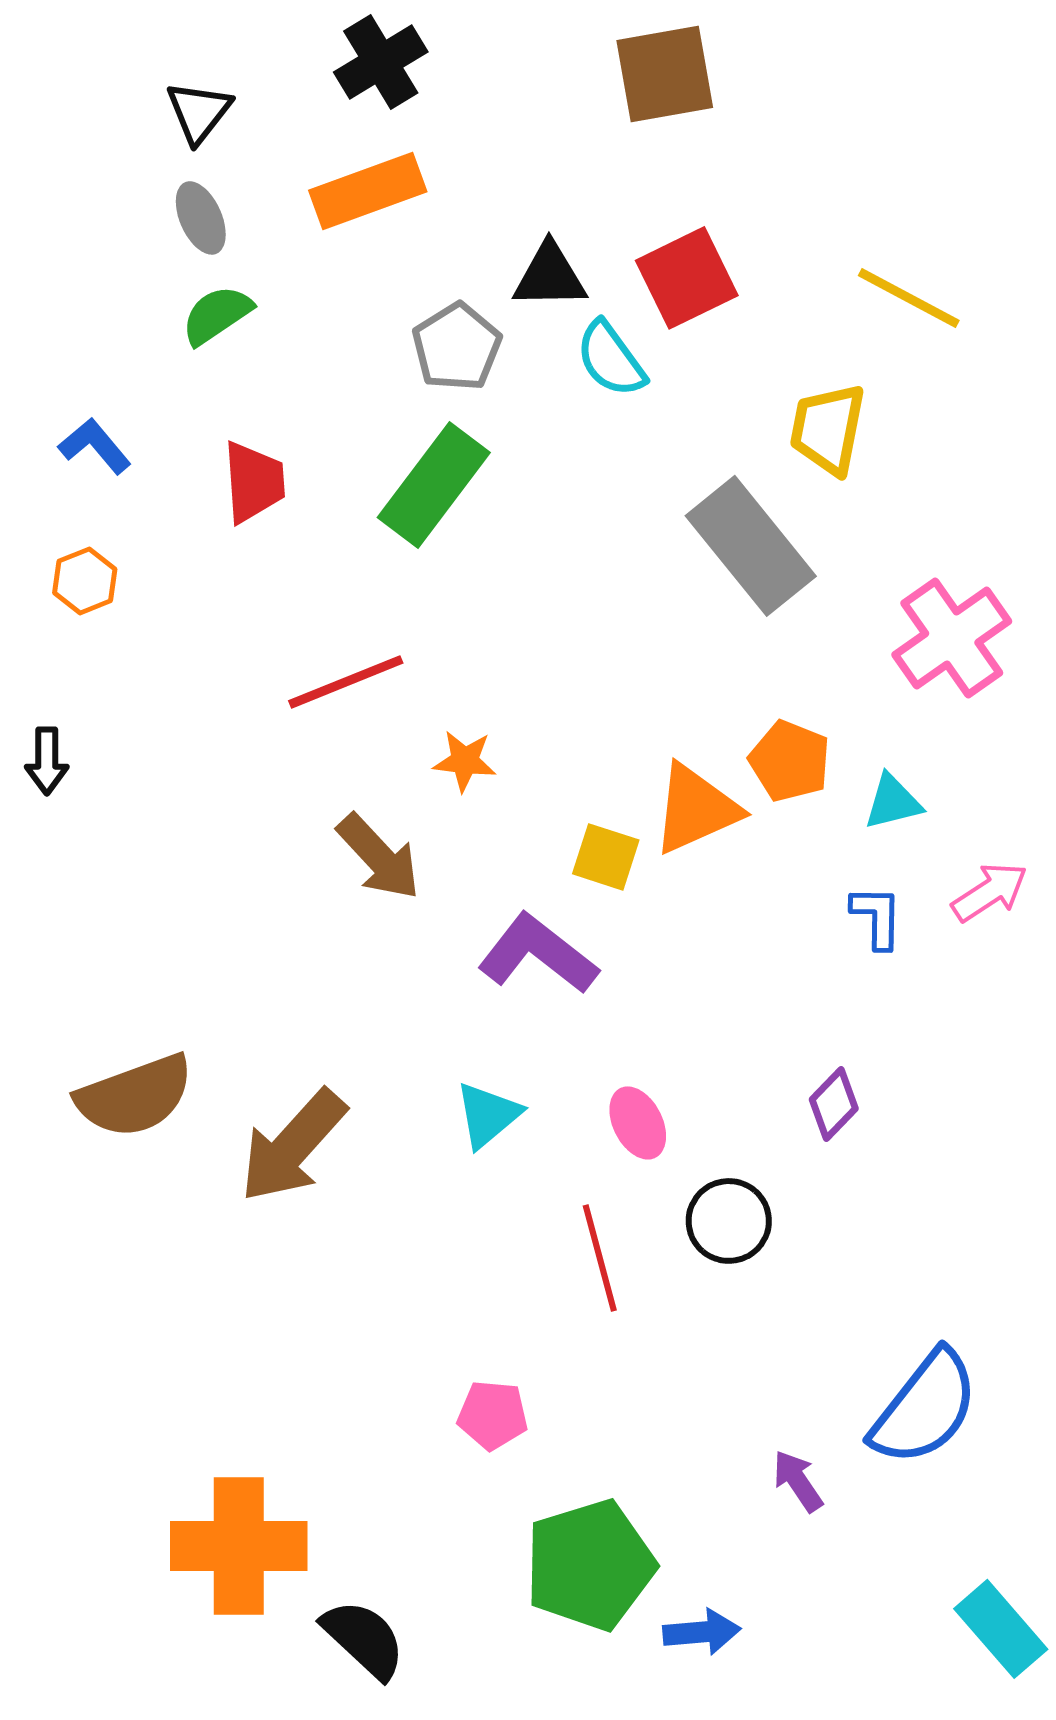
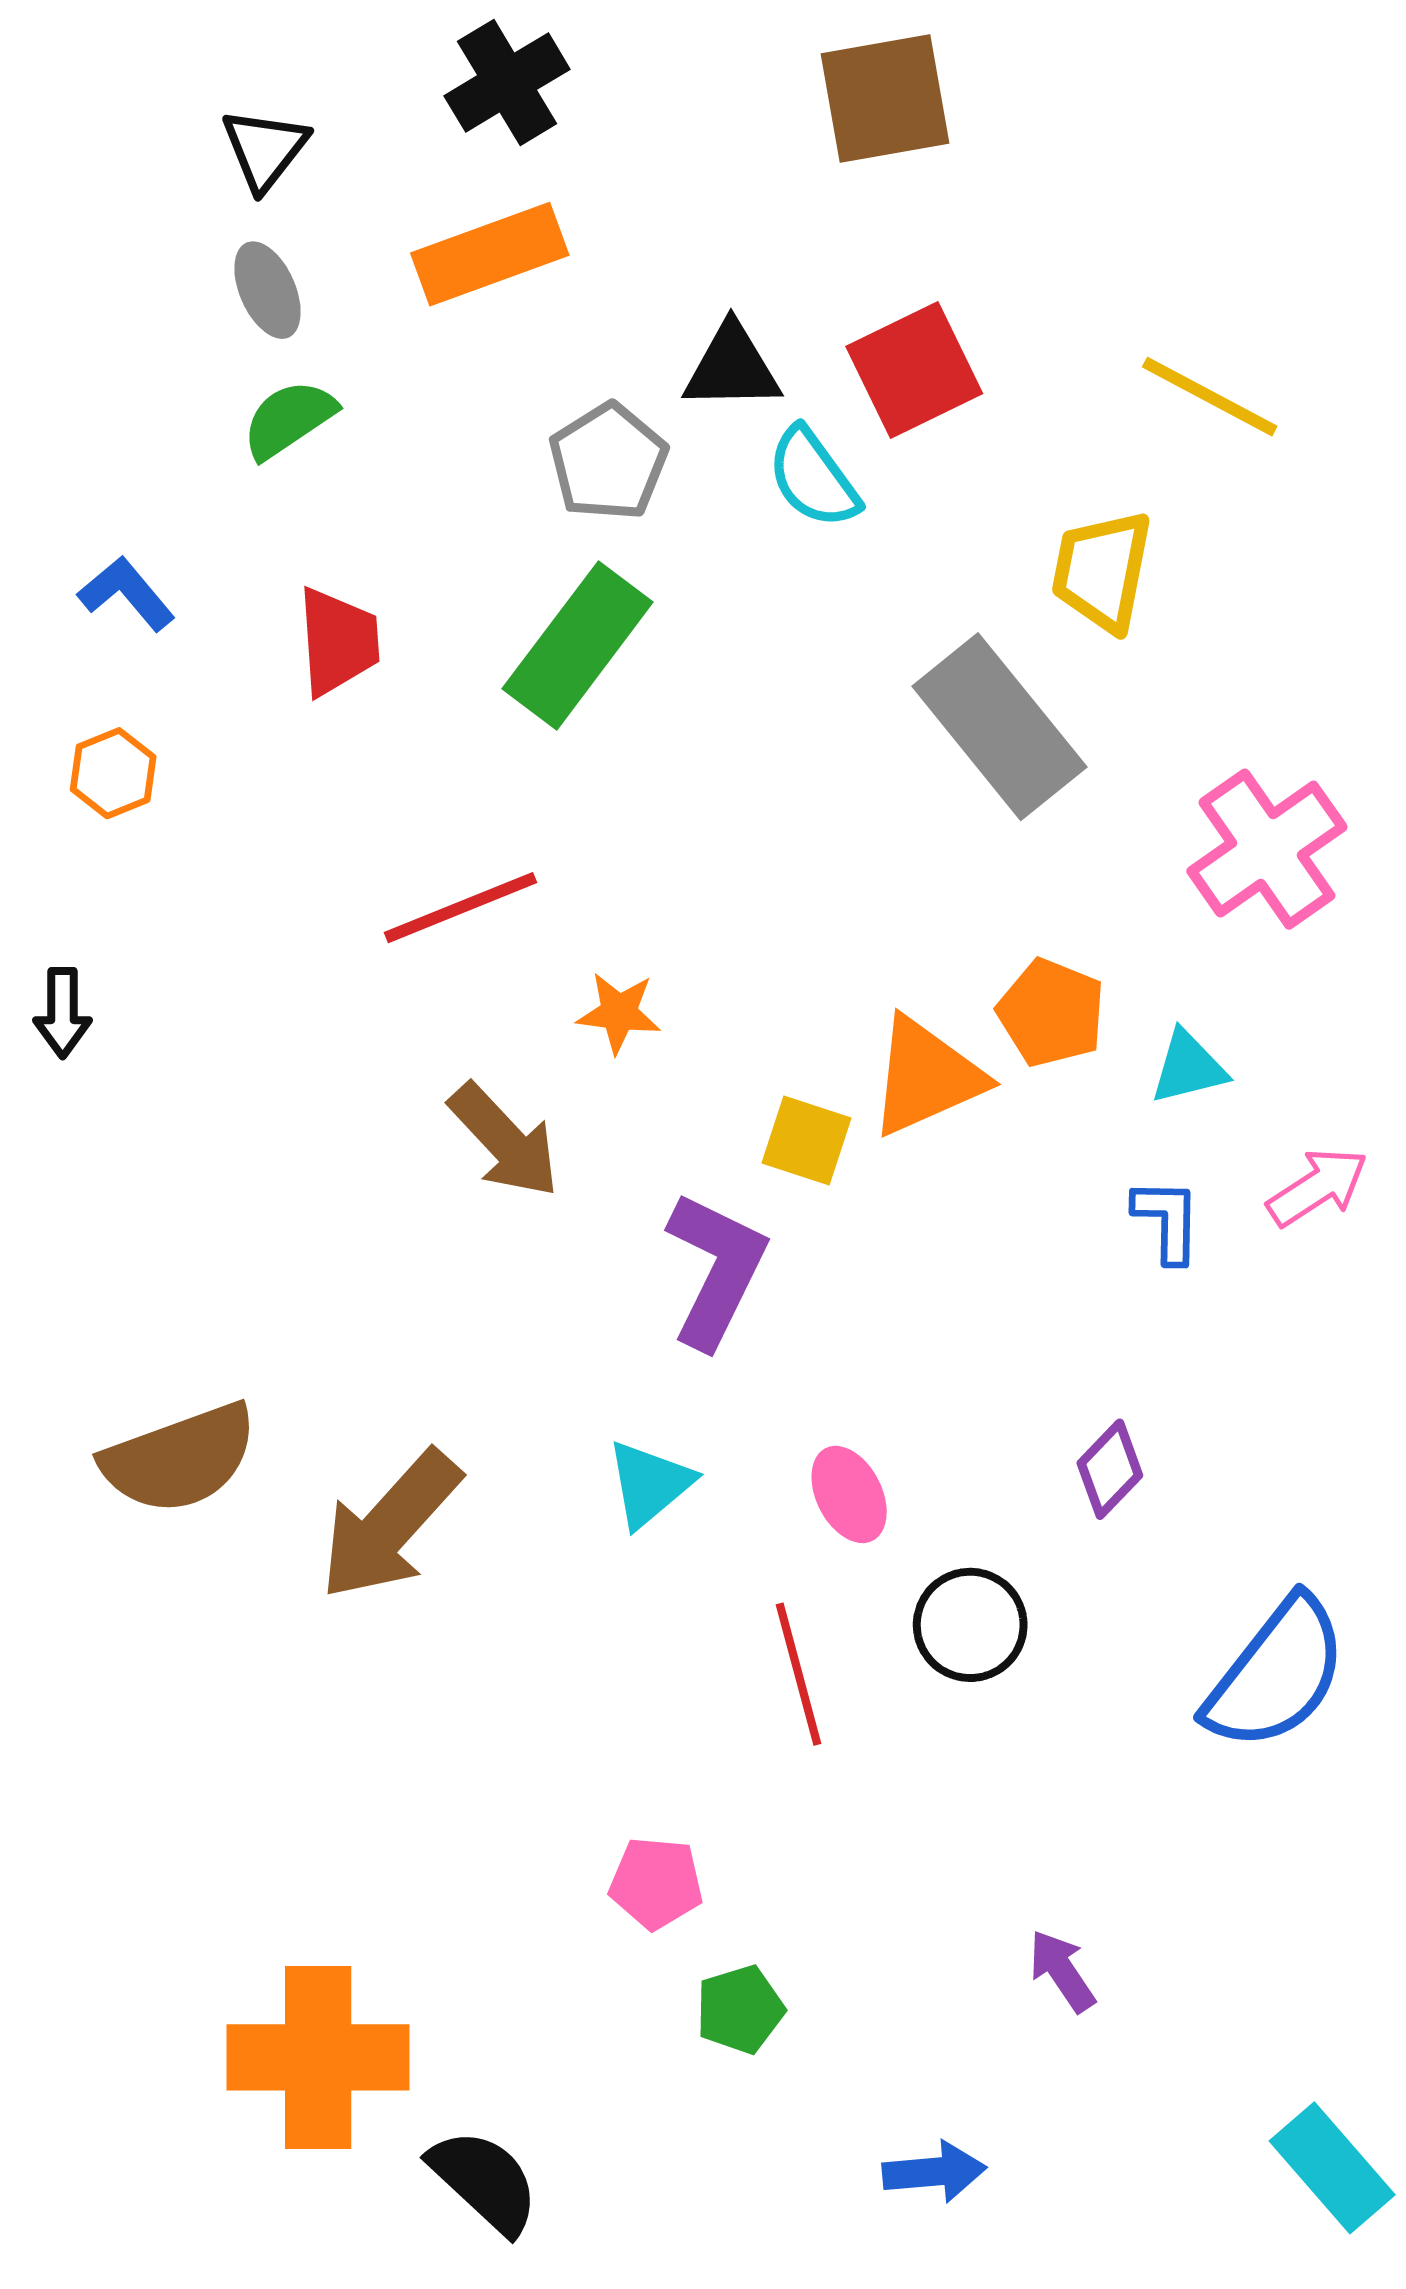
purple L-shape: (538, 954) -> (716, 1270), turned 78
blue semicircle: (925, 1408) -> (1276, 1674), moved
green pentagon: (590, 1565) -> (740, 2010), moved, size x0.5

